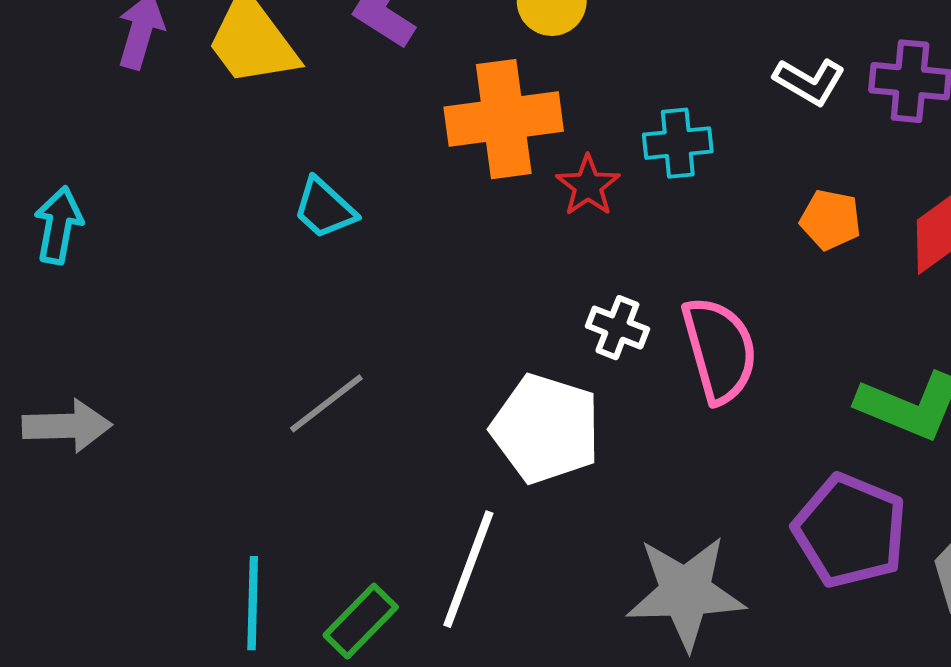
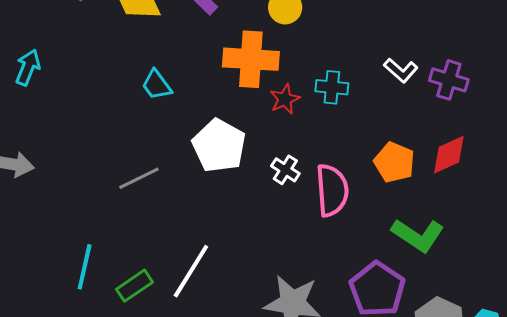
orange pentagon: (830, 220) -> (394, 162), moved, size x1.4
white pentagon: (546, 429) -> (219, 146), moved

